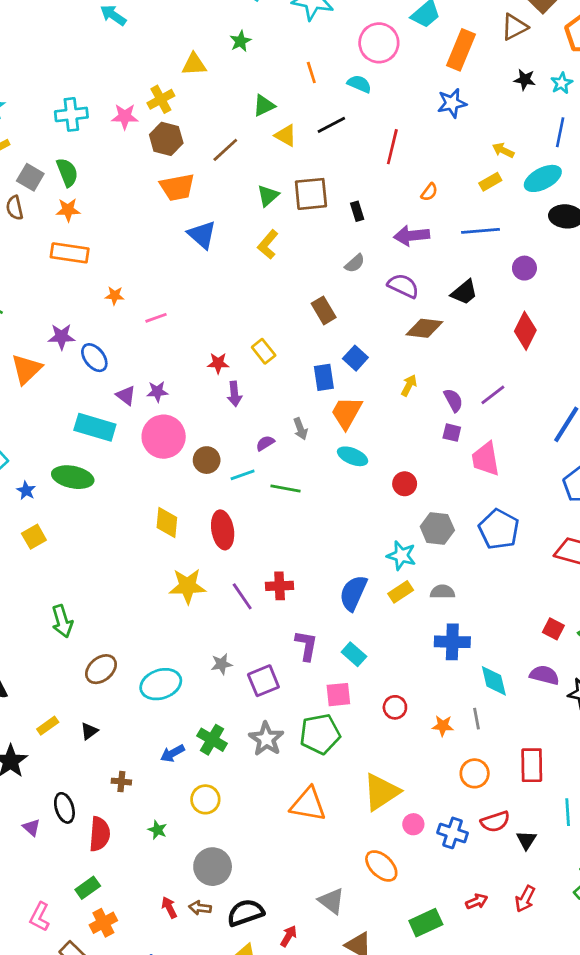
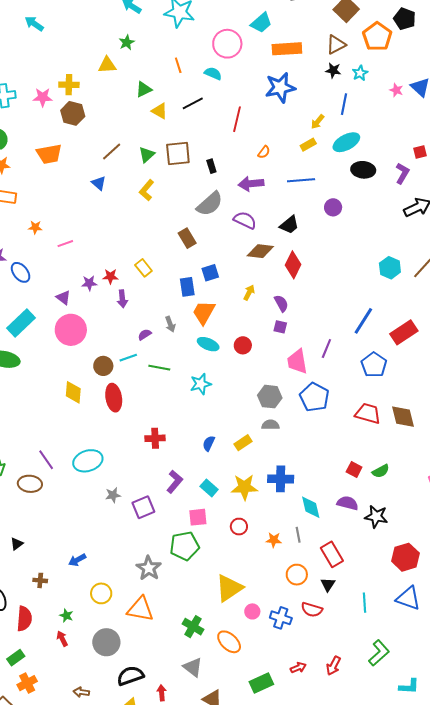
brown triangle: (514, 27) -> (336, 45), moved
orange rectangle: (461, 50) -> (287, 49), turned 64
yellow triangle: (194, 64) -> (107, 65), moved
yellow cross: (161, 99) -> (69, 85), turned 30
blue star: (452, 103) -> (280, 87), size x1.4
blue line: (560, 132) -> (344, 104), moved
brown line: (225, 150) -> (112, 152), moved
yellow arrow: (503, 150) -> (318, 122), turned -77
orange trapezoid: (177, 187) -> (49, 154), moved
blue triangle: (202, 235) -> (99, 183), size x0.7
gray semicircle: (355, 263) -> (210, 204), size x1.8
red diamond: (525, 331) -> (293, 265), moved
blue square: (355, 358) -> (210, 273), turned 30
purple star: (157, 392) -> (89, 283), moved
purple line: (493, 395) -> (326, 348), moved, turned -30
purple triangle: (126, 396) -> (63, 298), moved
cyan rectangle: (95, 427) -> (21, 323), turned -60
pink trapezoid: (486, 459) -> (297, 361), moved
brown circle: (207, 460) -> (103, 366), moved
red circle: (405, 484) -> (243, 345), moved
cyan star: (401, 555) -> (201, 384), moved, turned -30
yellow star: (187, 586) -> (244, 487), moved
gray semicircle: (442, 592) -> (270, 425), moved
blue semicircle: (353, 593) -> (209, 443), size x0.6
purple line: (242, 596) -> (46, 460), moved
purple L-shape: (306, 646) -> (175, 482), turned 30
brown ellipse: (101, 669) -> (30, 484), moved, turned 45
cyan ellipse: (161, 684) -> (88, 461), moved
gray star: (266, 739) -> (149, 568), moved
green cross: (212, 740) -> (193, 627), moved
red rectangle: (532, 765) -> (332, 554), moved, turned -30
orange triangle: (308, 804) -> (140, 609), moved
red semicircle: (495, 822) -> (312, 610), turned 35
black triangle: (526, 840) -> (328, 585), moved
red arrow: (169, 907) -> (62, 639), moved
brown arrow: (200, 908) -> (81, 692), moved
red arrow: (289, 936) -> (162, 693), turned -35

